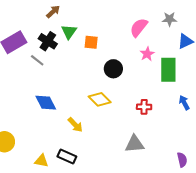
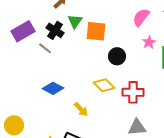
orange square: (91, 42) -> (96, 31), size x1.5
blue diamond: (46, 103) -> (53, 88), turned -35
red cross: (144, 107) -> (133, 92), moved, size x1.5

